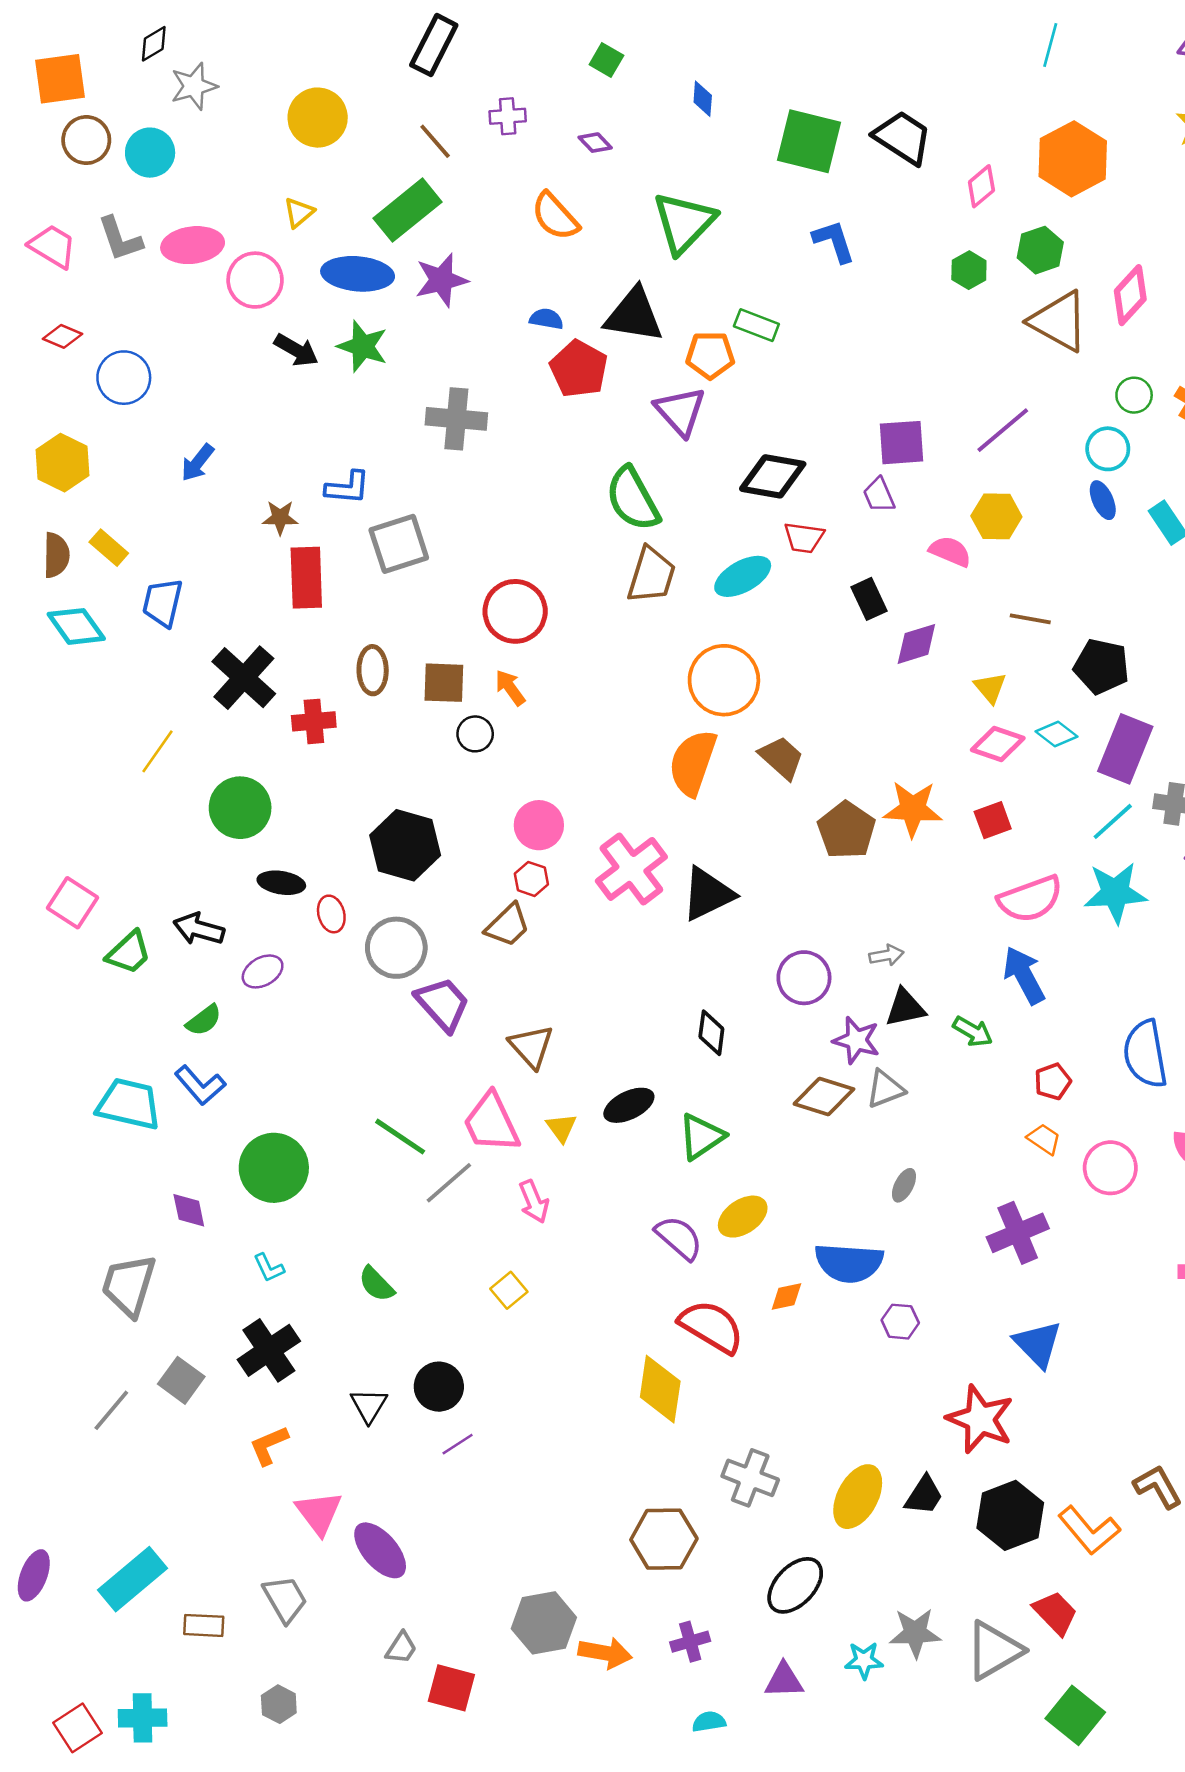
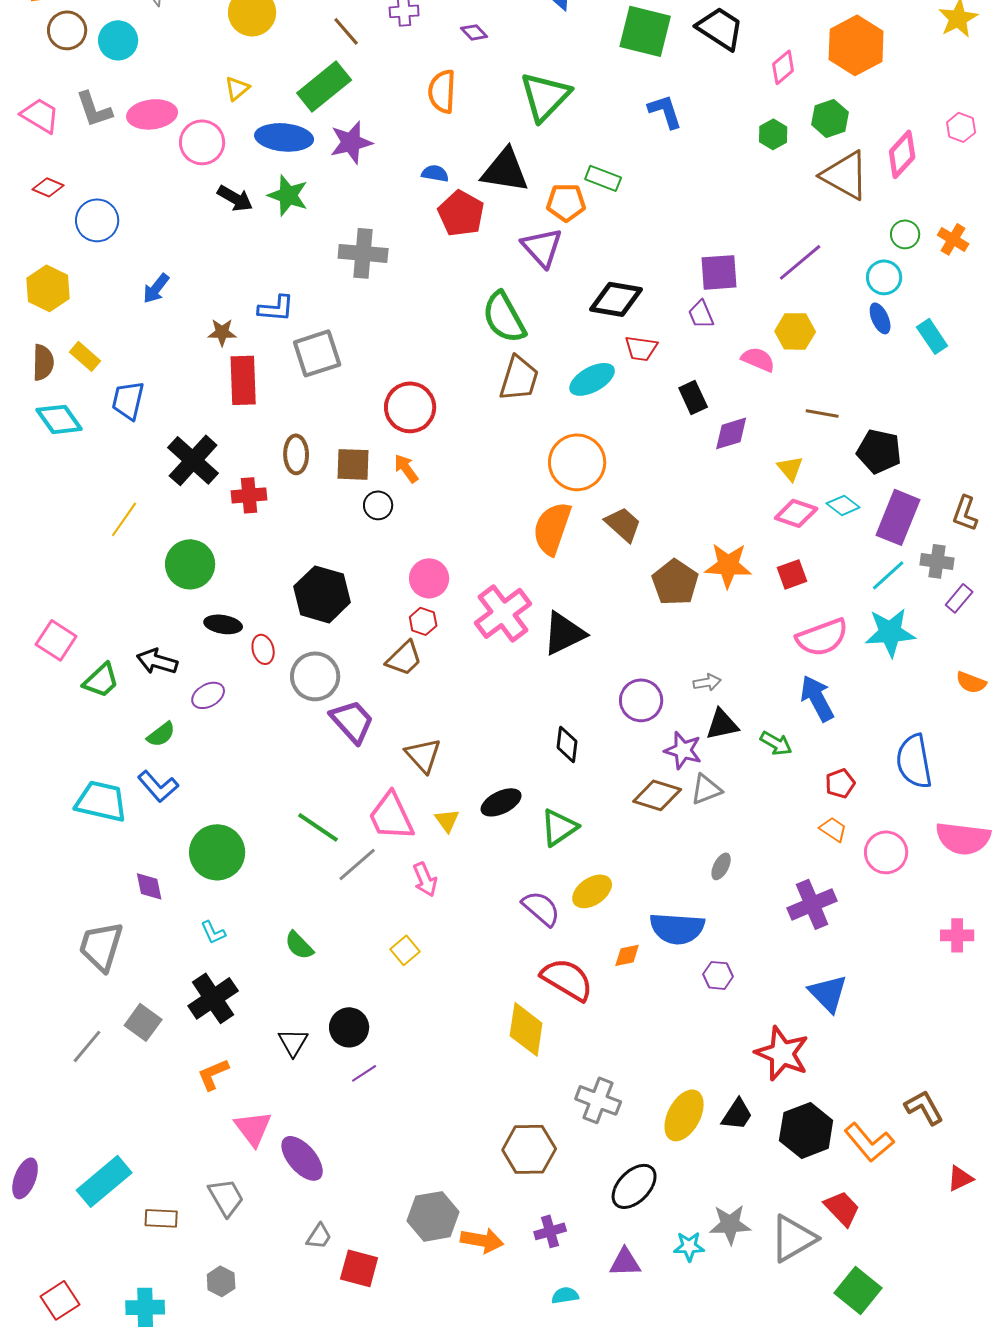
orange semicircle: (555, 216) -> (442, 91), turned 45
cyan cross: (143, 1718) -> (145, 1307), moved

